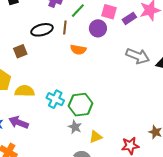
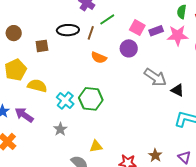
purple rectangle: (129, 18) -> (156, 31), moved
purple circle: (98, 28) -> (129, 48), moved
green hexagon: (81, 105) -> (91, 99), moved
gray star: (75, 127) -> (60, 129), moved

